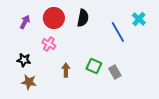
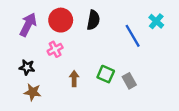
purple arrow: (25, 22) -> (28, 25), size x1.5
pink cross: (49, 44) -> (55, 49), turned 32

